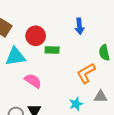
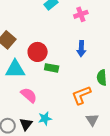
gray triangle: (101, 97) -> (92, 120), turned 48
cyan star: (76, 104) -> (45, 119), moved

